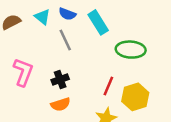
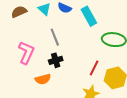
gray line: (65, 40) -> (55, 37), moved
orange semicircle: (61, 104) -> (43, 79), moved

